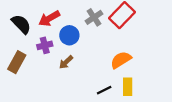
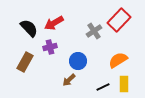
gray cross: (94, 17) -> (94, 31), moved
blue circle: (69, 35) -> (78, 61), moved
brown arrow: (66, 62) -> (69, 80), moved

